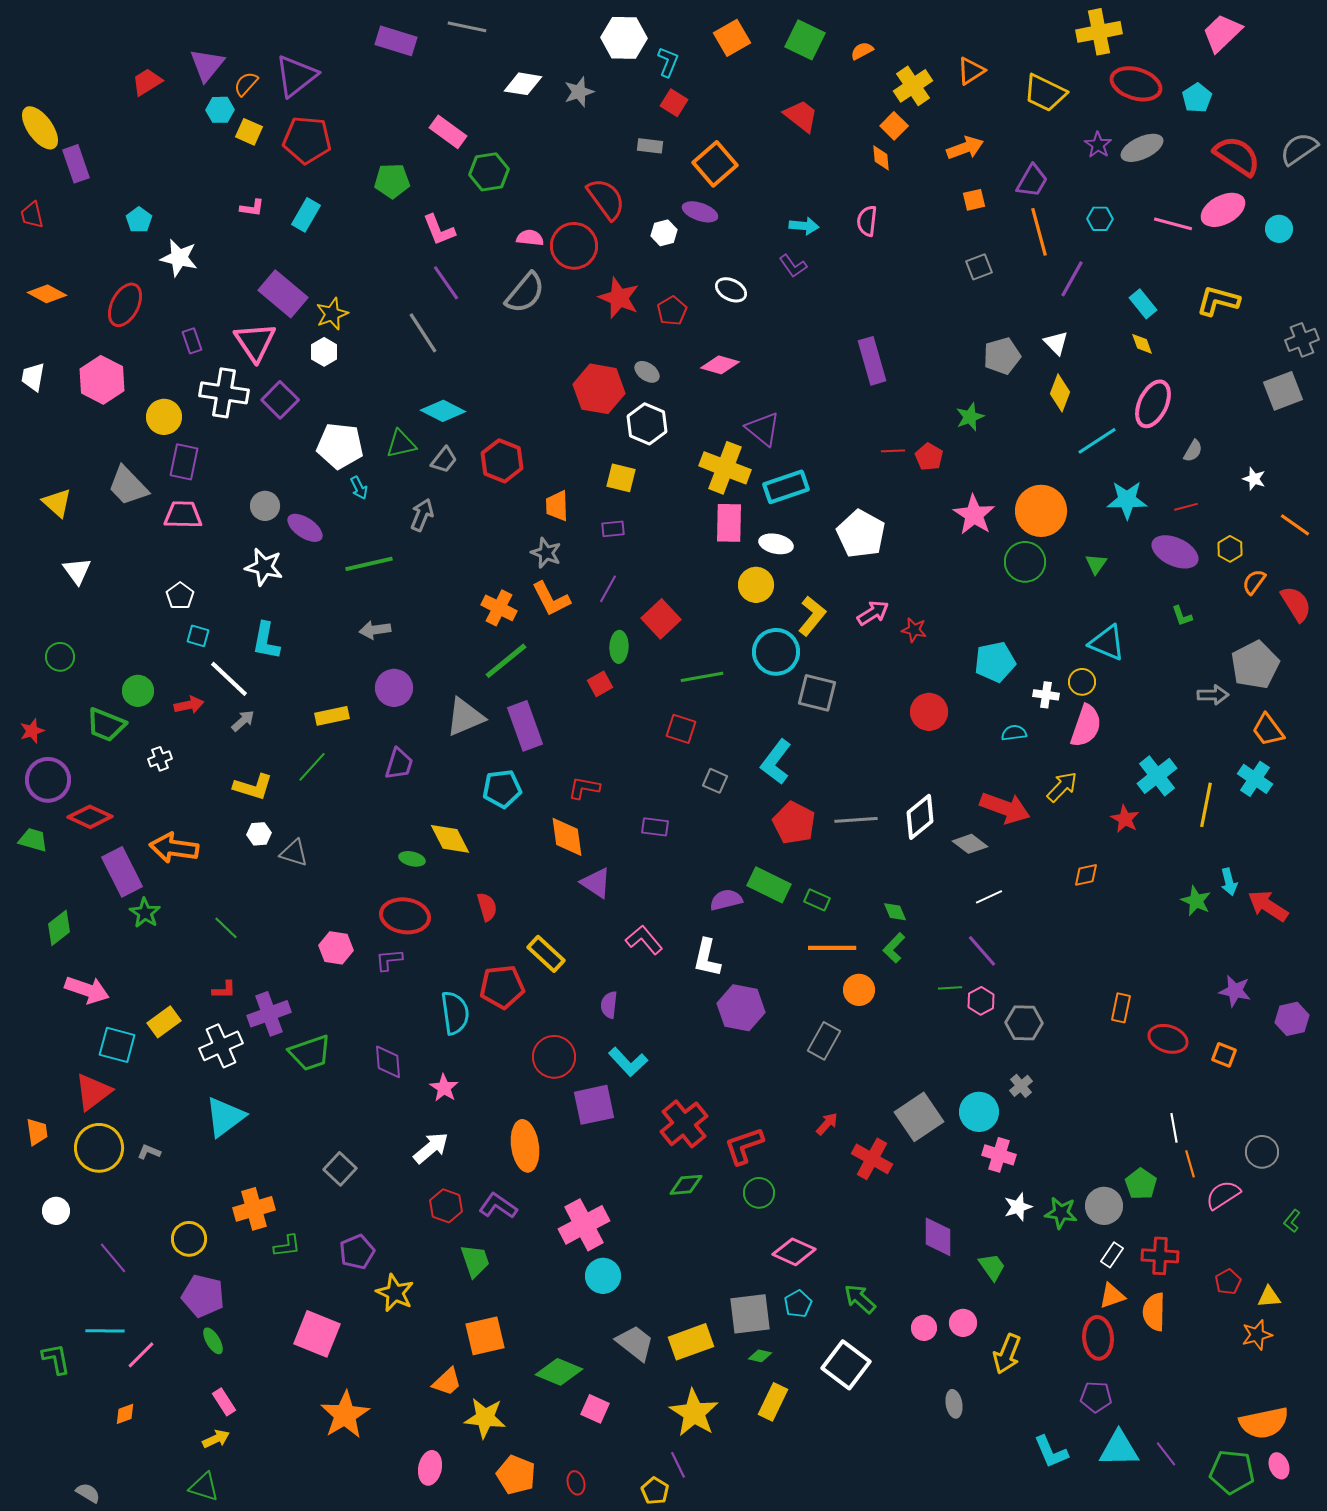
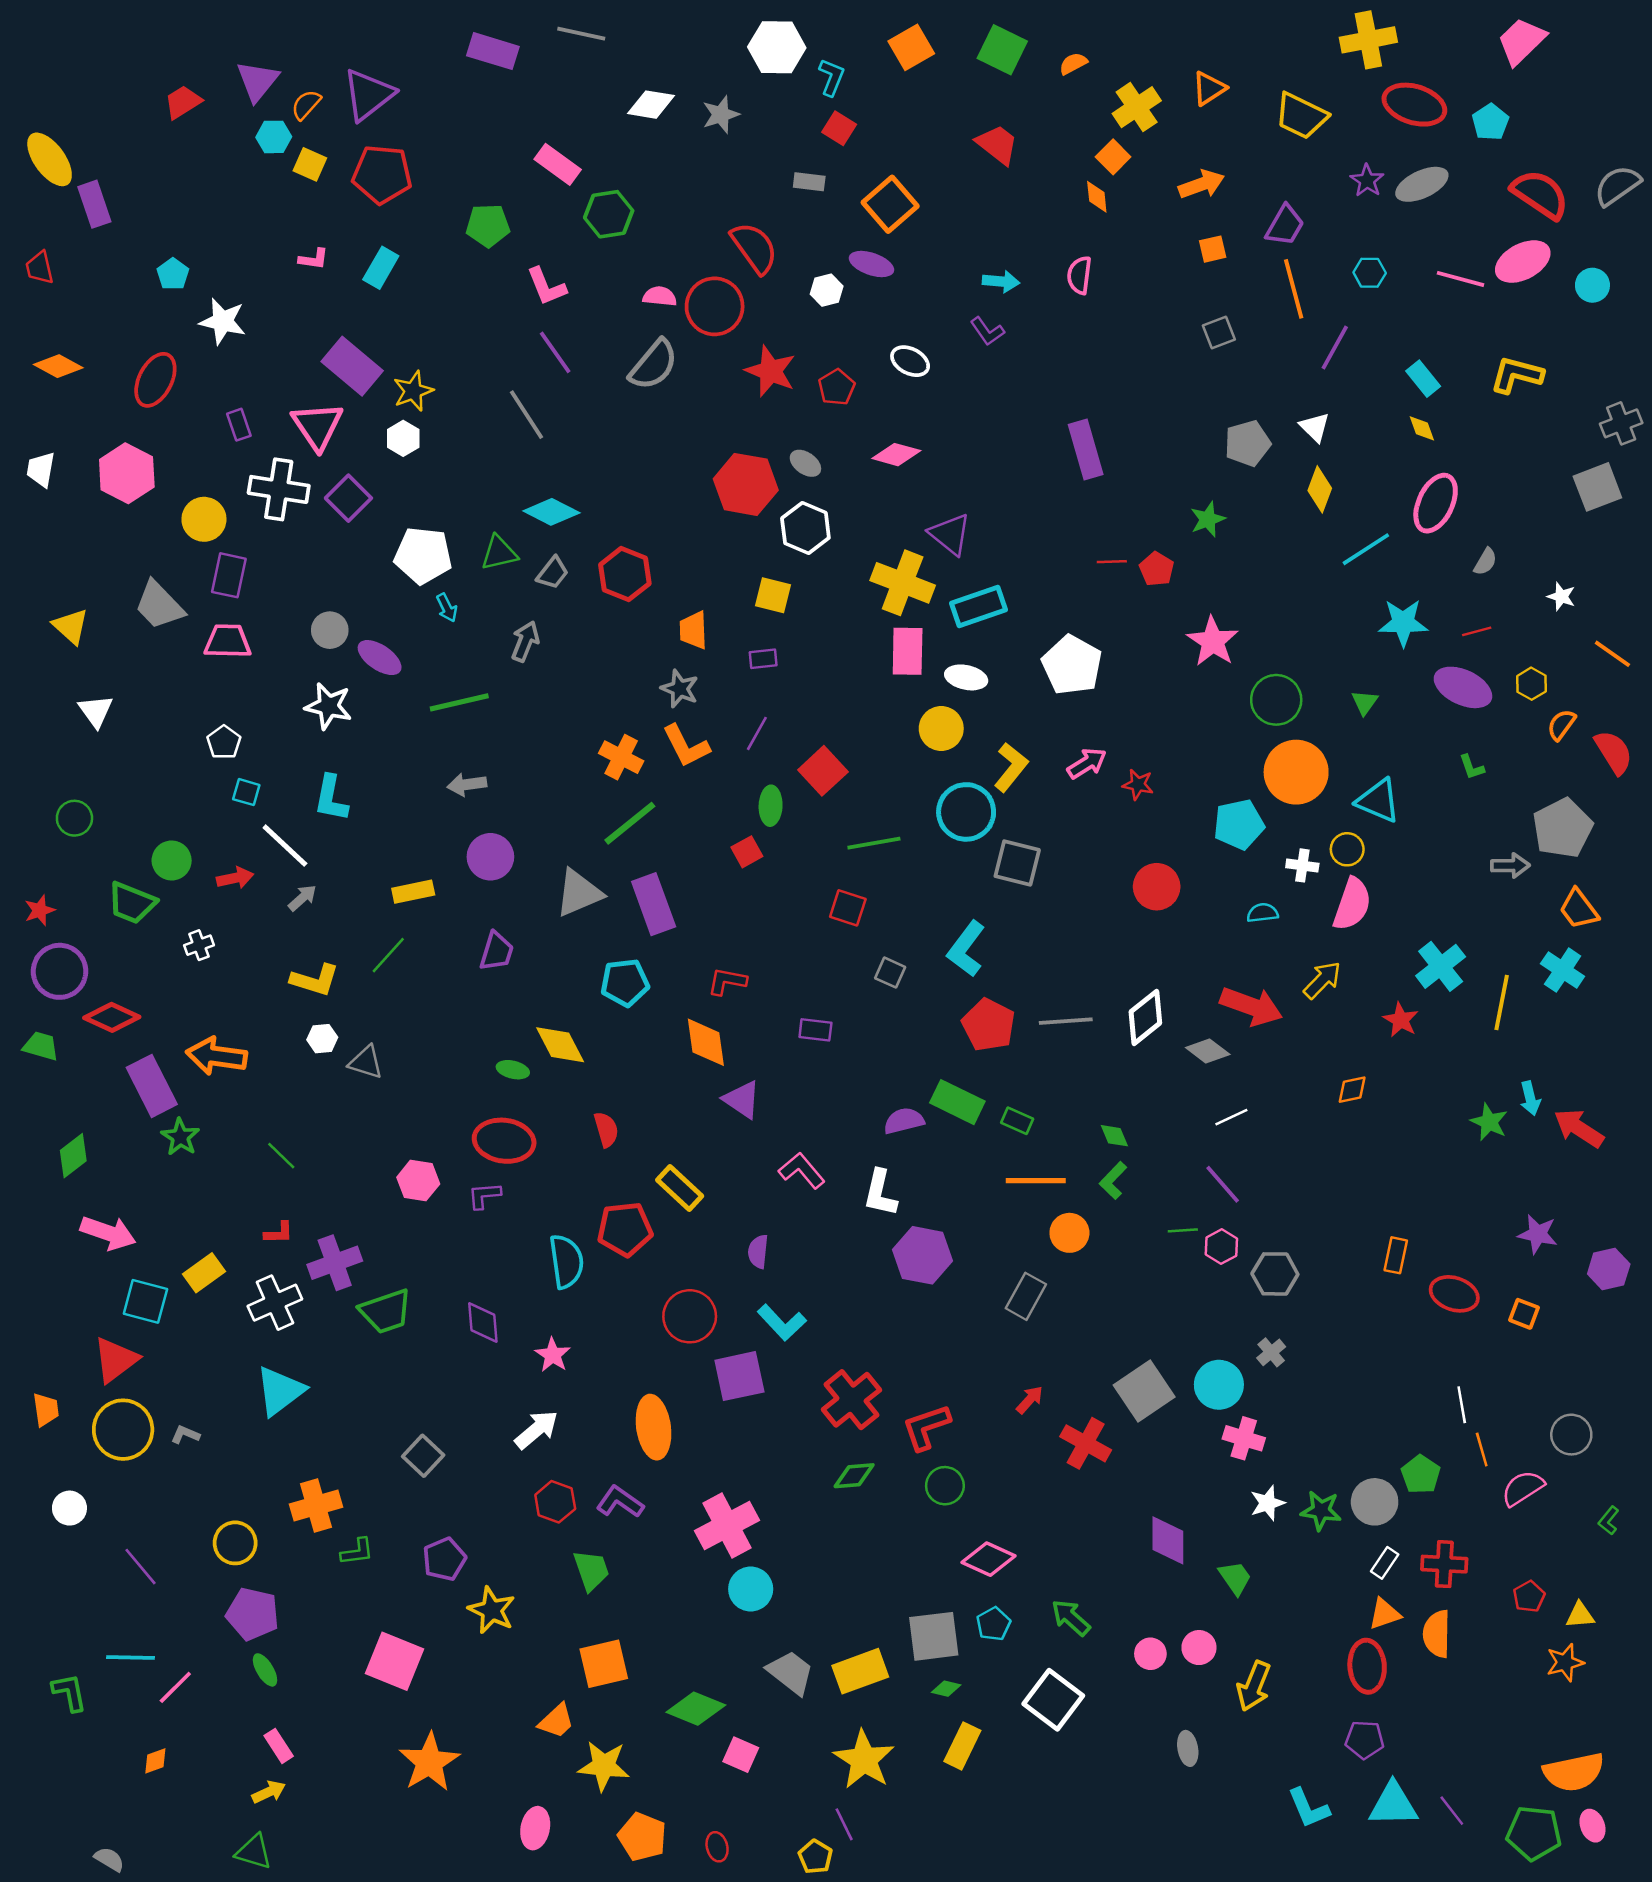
orange circle: (1041, 511) -> (1296, 772), moved

